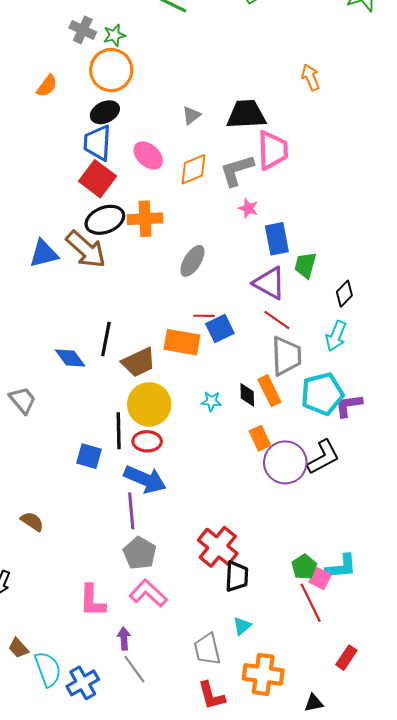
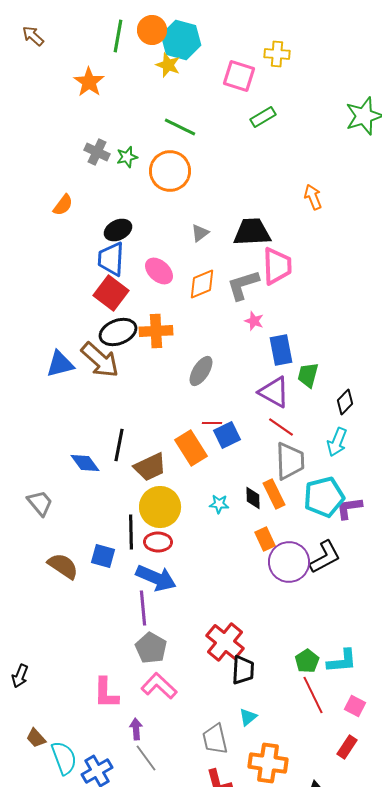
orange circle: (111, 70) -> (170, 171), moved
orange rectangle: (182, 342) -> (191, 448), turned 48
brown semicircle: (32, 521) -> (63, 566), moved, size x1.4
pink square: (320, 578) -> (355, 706), moved

